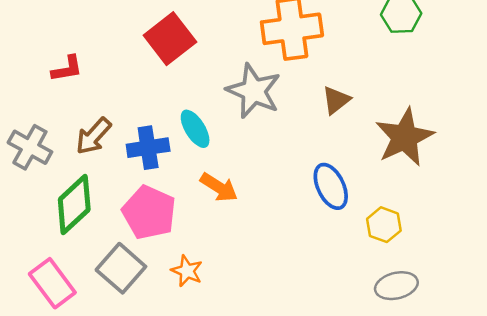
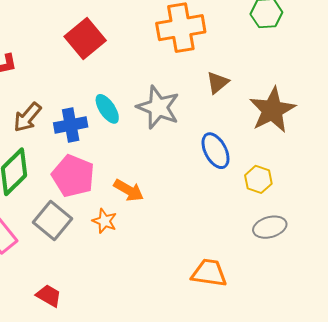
gray star: (254, 91) -> (158, 107), moved
orange arrow: (219, 187) -> (129, 190), moved

